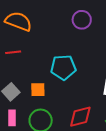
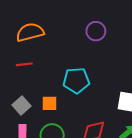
orange semicircle: (18, 21) -> (30, 32), turned -36

